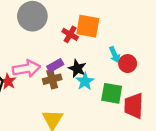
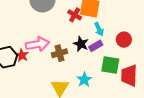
cyan arrow: (115, 55) -> (99, 29), moved
purple rectangle: (55, 65) -> (96, 46), moved
cyan star: (85, 81) -> (84, 80), moved

